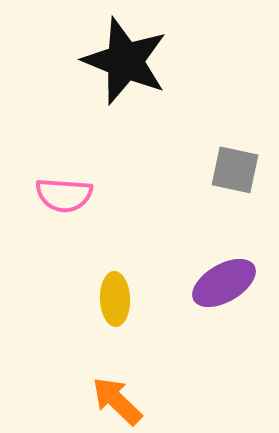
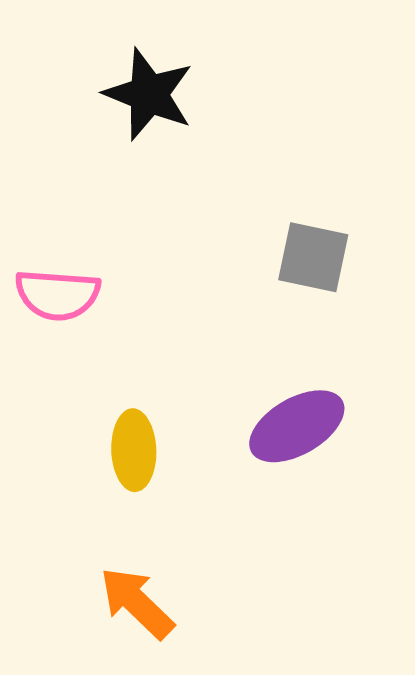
black star: (125, 61) -> (149, 94), size x0.7

